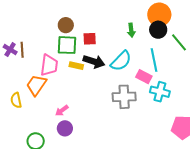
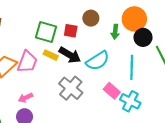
orange circle: (159, 15) -> (134, 19), moved
brown circle: (66, 25) -> (91, 18), moved
pink trapezoid: (49, 65) -> (27, 62), moved
pink rectangle: (144, 77) -> (112, 91), moved
gray cross: (124, 97) -> (71, 88), moved, turned 30

